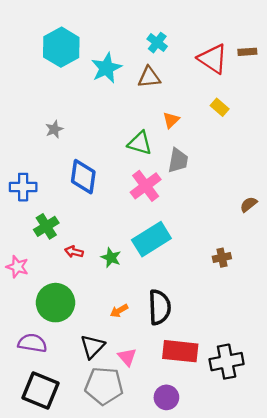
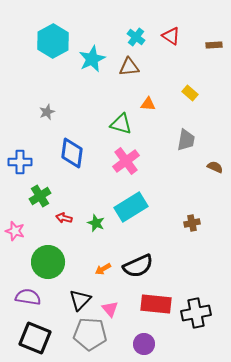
red triangle: (213, 59) -> (171, 36), moved, size x0.7
orange triangle: (171, 120) -> (148, 104), turned 49
gray trapezoid: (178, 160) -> (186, 140), moved
brown semicircle: (249, 204) -> (215, 167), moved, turned 63
black semicircle: (160, 307) -> (138, 266), turned 68

